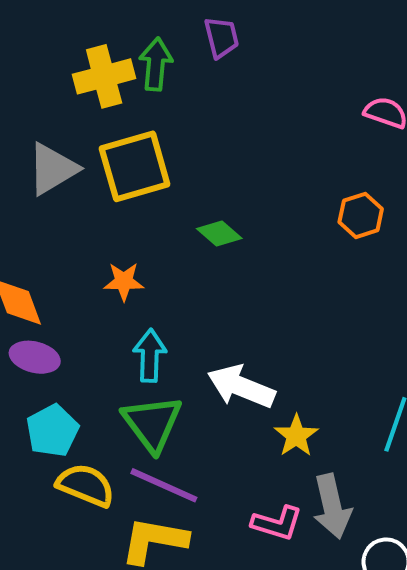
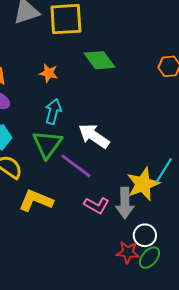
green diamond: (219, 233) -> (99, 60), size x1.5
yellow star: (296, 436) -> (143, 184), moved, size x1.6
purple line: (164, 485) -> (76, 166), moved

